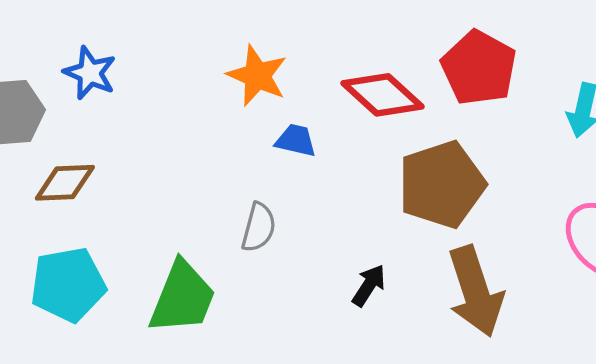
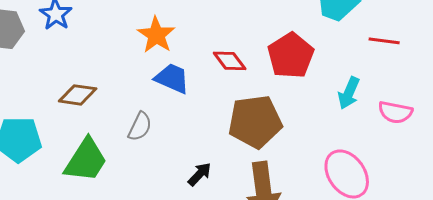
red diamond: (383, 95) -> (230, 61), size x0.7
blue trapezoid: (296, 140) -> (172, 78), size x1.4
brown diamond: (65, 183) -> (78, 95), moved

